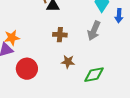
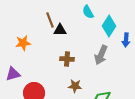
orange star: (12, 38) -> (23, 43), moved

